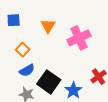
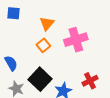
orange square: (23, 50) -> (43, 45), moved
blue semicircle: (27, 70) -> (11, 63), moved, turned -98

